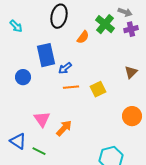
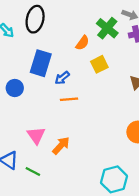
black ellipse: (59, 16) -> (35, 19), moved
blue rectangle: (46, 55) -> (41, 63), turned 30
yellow square: (98, 89) -> (99, 64), moved

